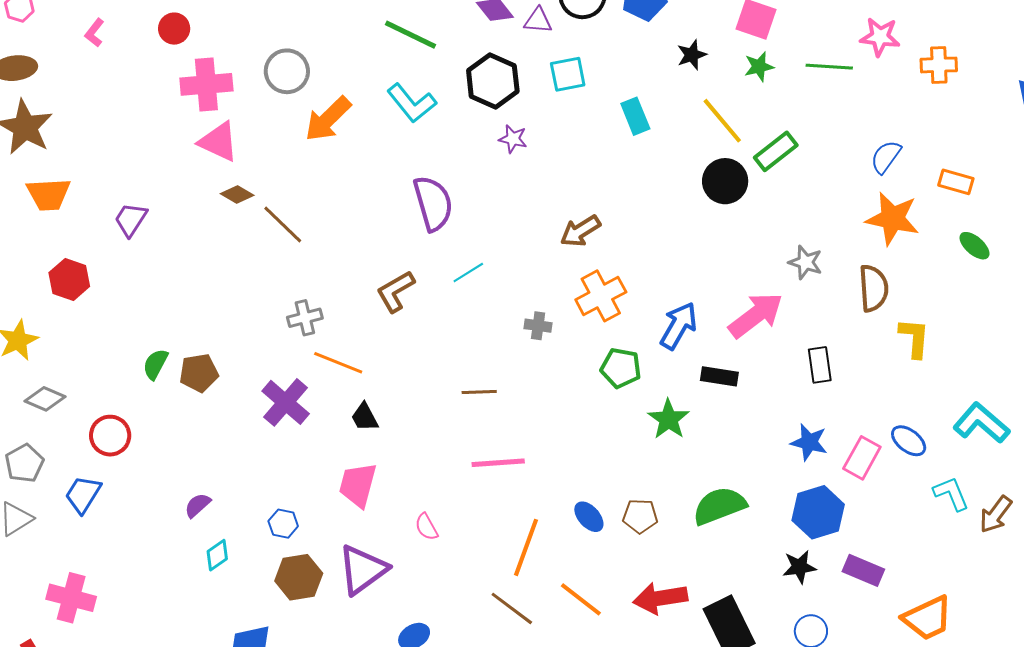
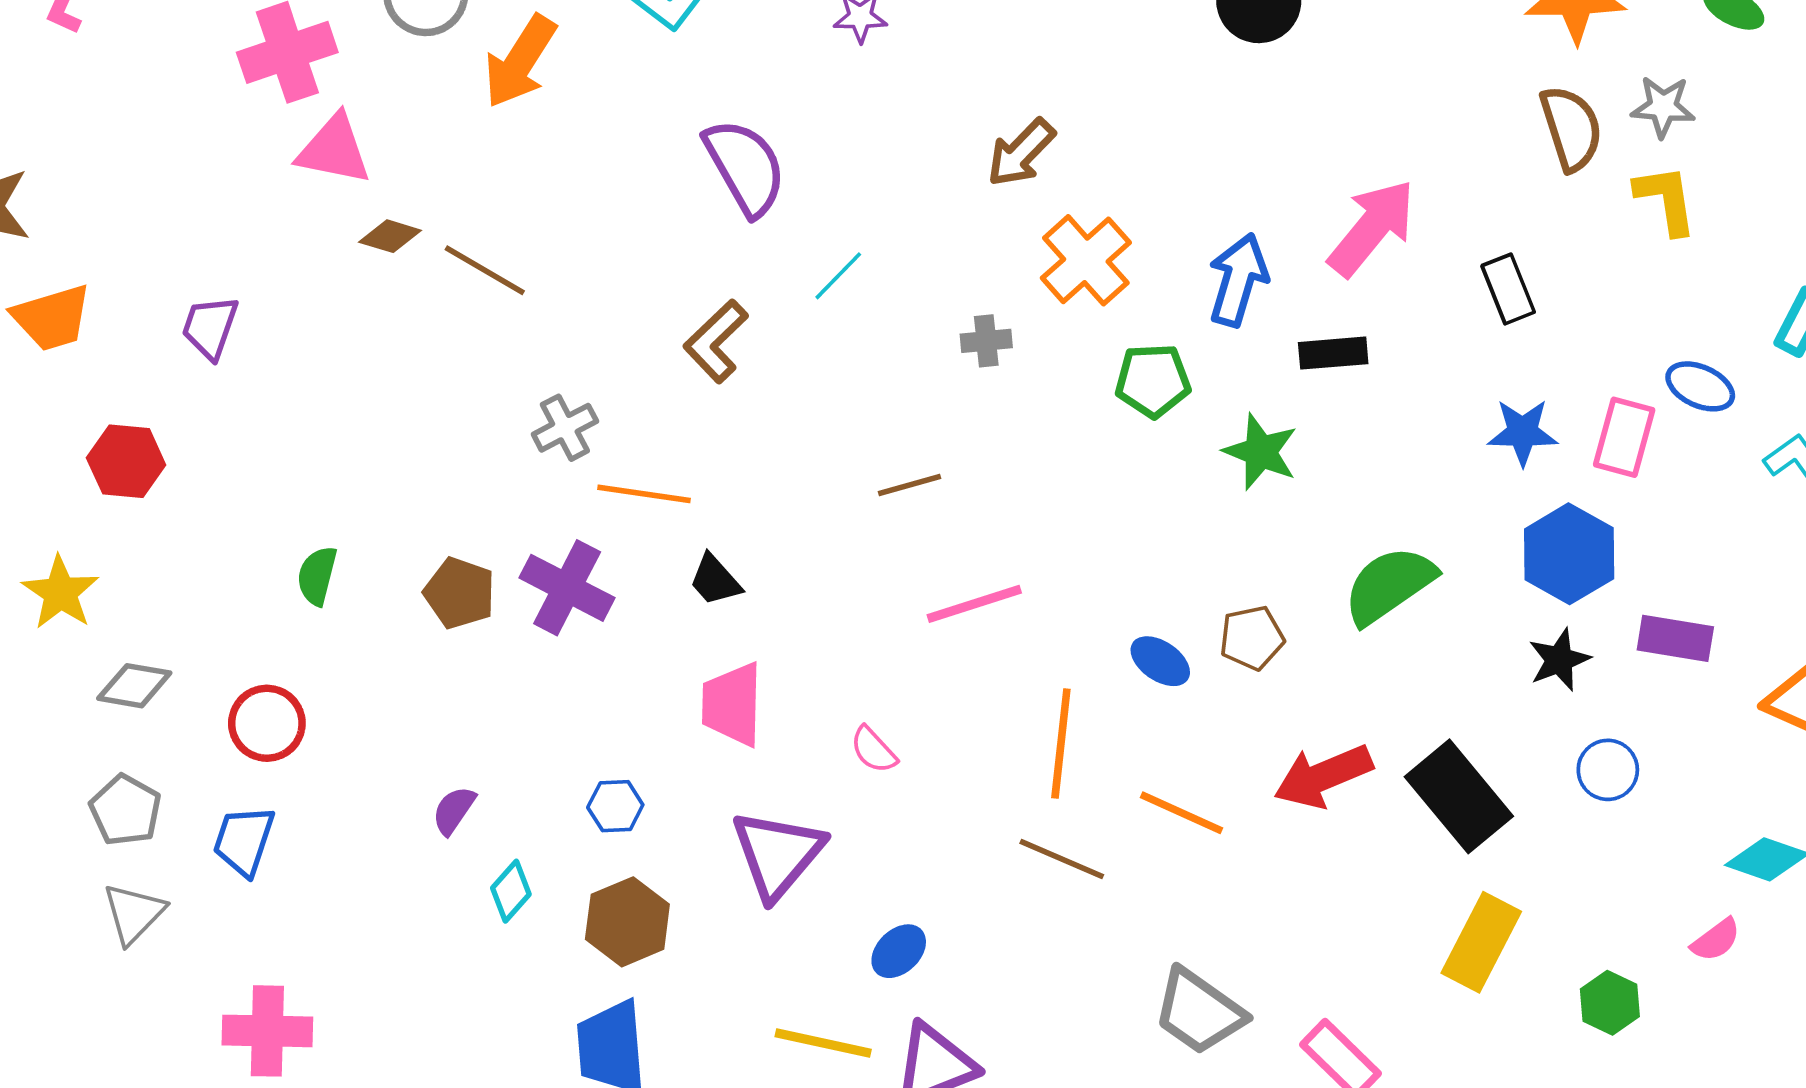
gray star: (805, 262) -> (1663, 107), moved
brown pentagon: (199, 373) -> (460, 593), moved, turned -30
brown hexagon: (299, 577) -> (627, 922), moved

